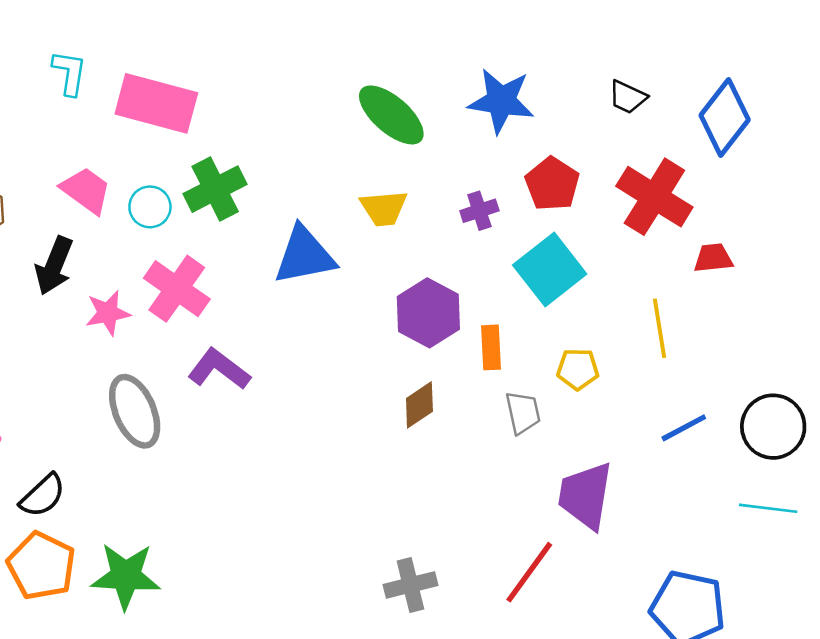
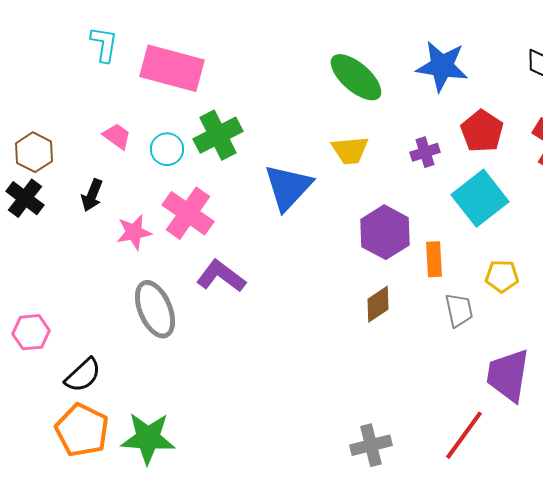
pink trapezoid: (86, 190) -> (117, 136), size x0.7
blue triangle: (304, 255) -> (288, 187), turned -36
black arrow: (54, 266) -> (92, 195), size x0.7

